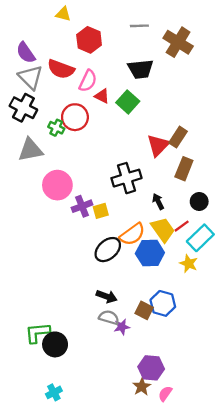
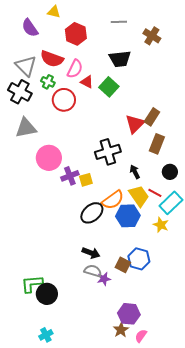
brown cross: (178, 42) -> (152, 36), size x0.7
purple semicircle: (26, 53) -> (30, 28), moved
green cross: (56, 128) -> (48, 82), moved
red line: (182, 226) -> (155, 193), turned 64

